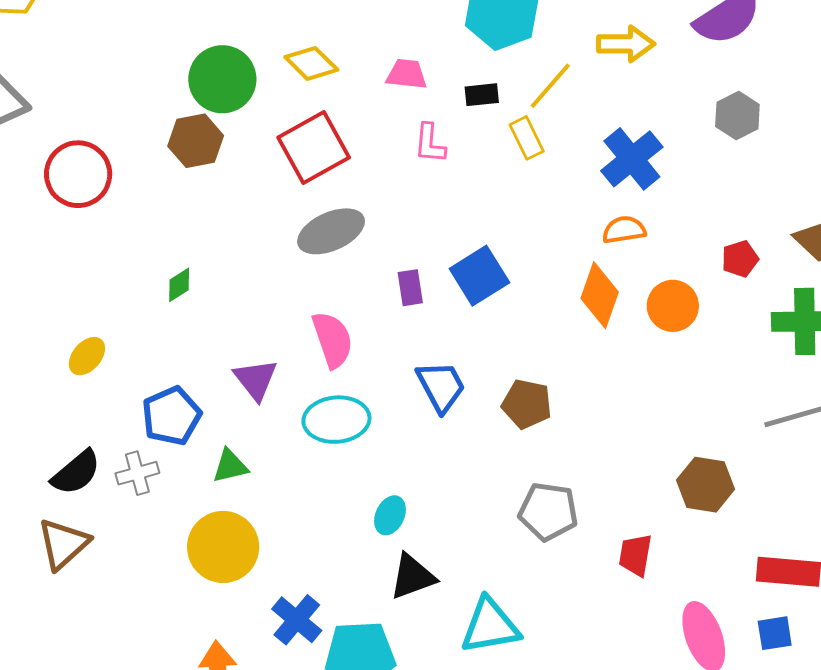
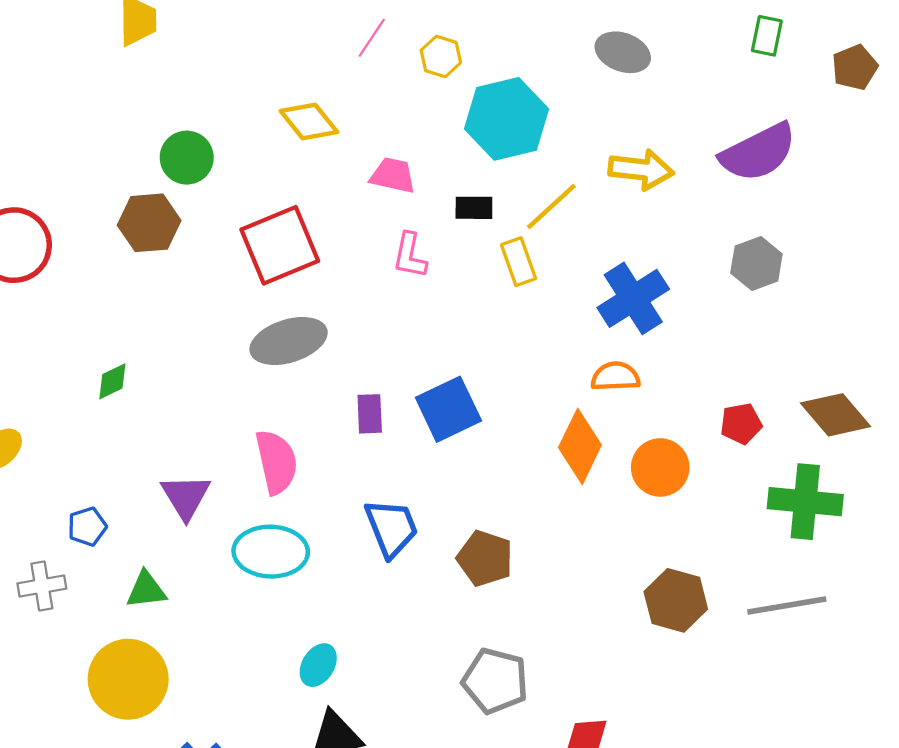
yellow diamond: (311, 63) -> (309, 122), moved
green circle: (222, 79) -> (187, 158), size x0.7
blue pentagon: (172, 416) -> (87, 527), size x0.6
brown hexagon: (706, 485) -> (676, 600), moved

